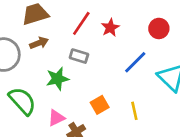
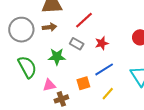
red star: (110, 28) -> (102, 43), moved
blue line: (135, 62) -> (104, 69), moved
yellow line: (134, 111) -> (108, 94), turned 40

